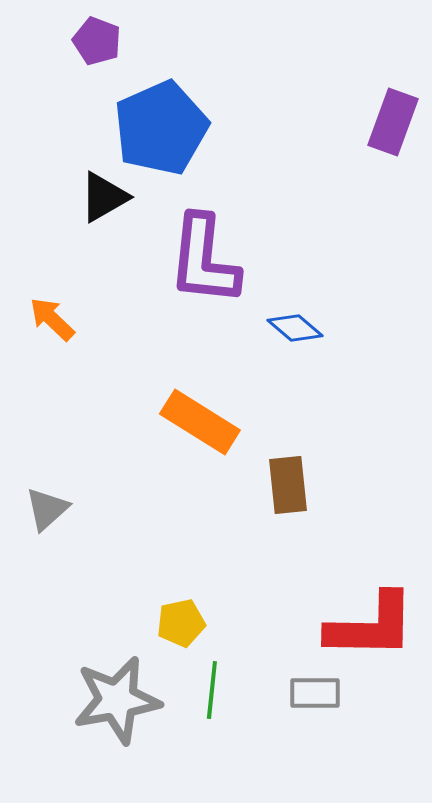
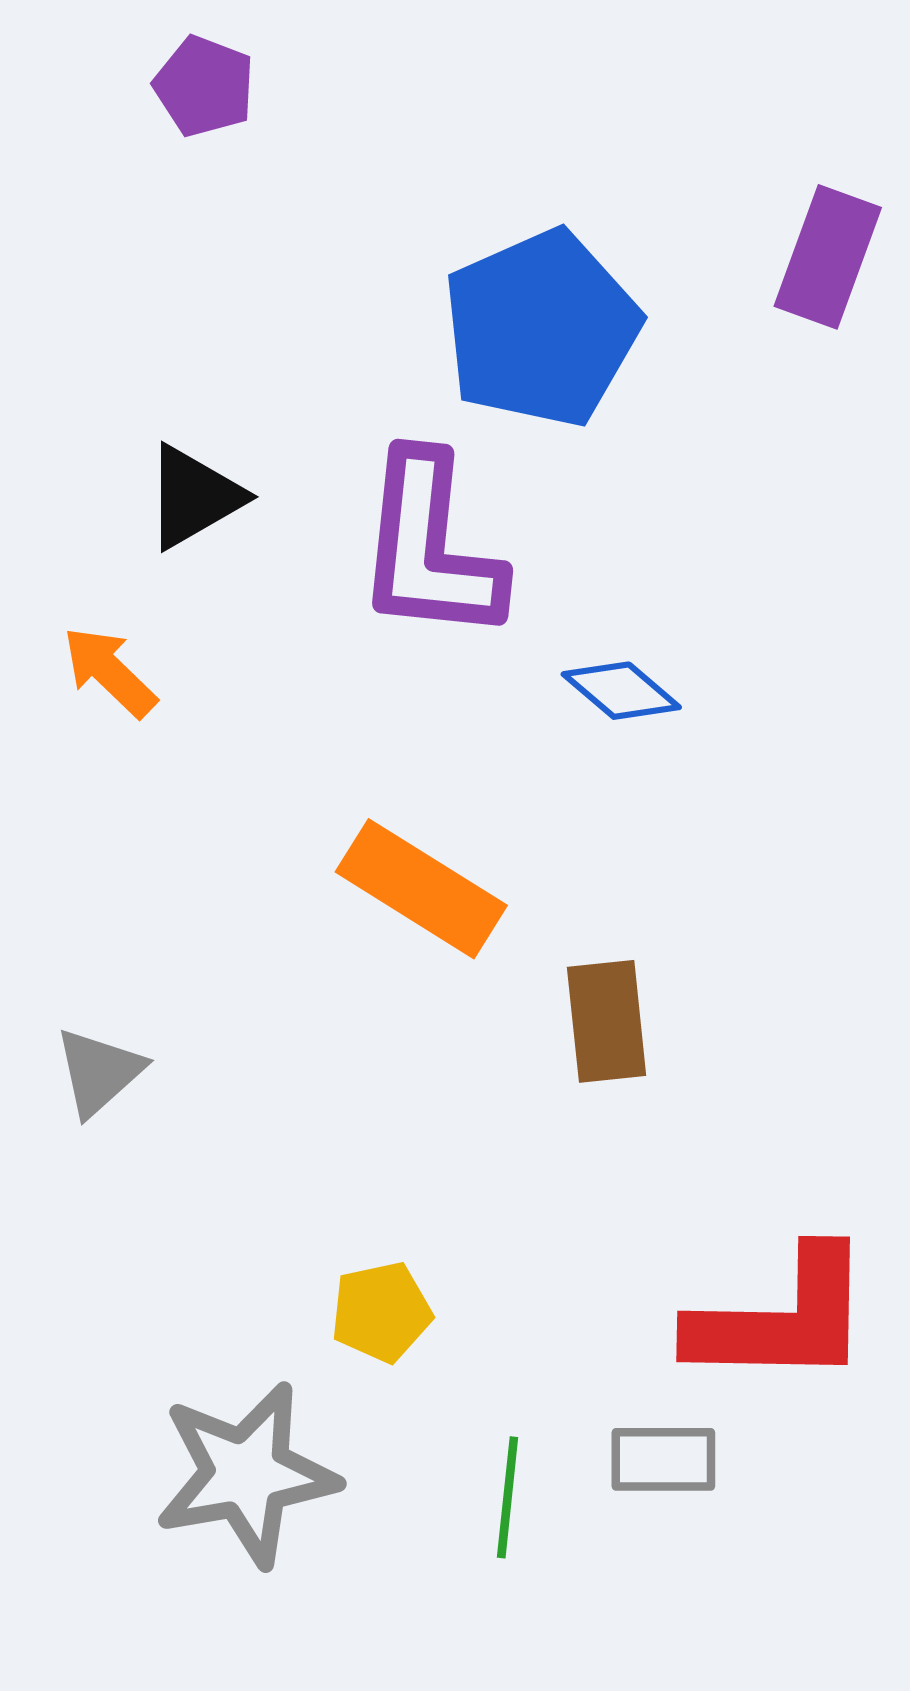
blue pentagon: (161, 128) -> (541, 328), moved
black triangle: (104, 197) -> (194, 497), moved
green line: (212, 690) -> (508, 1497), moved

